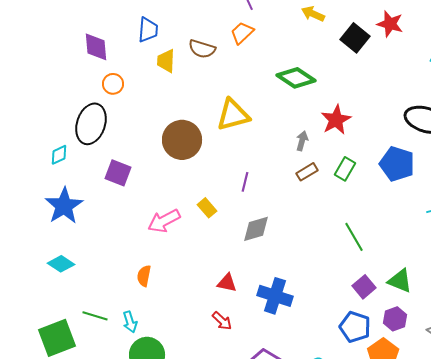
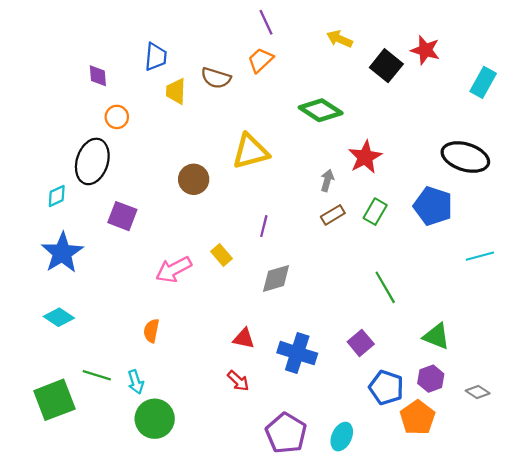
purple diamond: (96, 47) -> (98, 76), size x0.7
brown circle: (182, 140) -> (194, 179), size x0.7
purple square: (364, 287) -> (361, 343), moved

